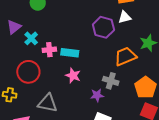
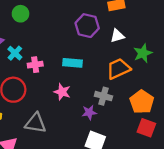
white triangle: (125, 17) -> (117, 36), moved
purple hexagon: (103, 27) -> (87, 26), moved
cyan rectangle: (70, 53) -> (72, 63), moved

